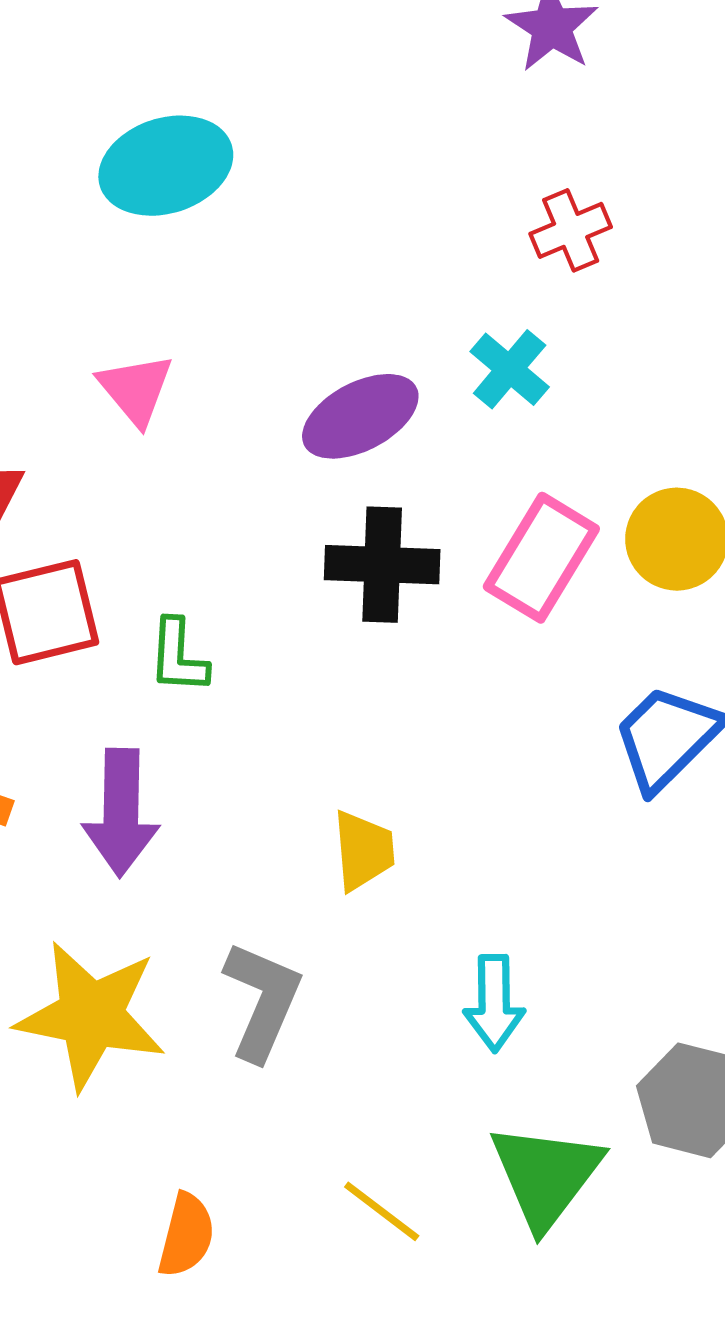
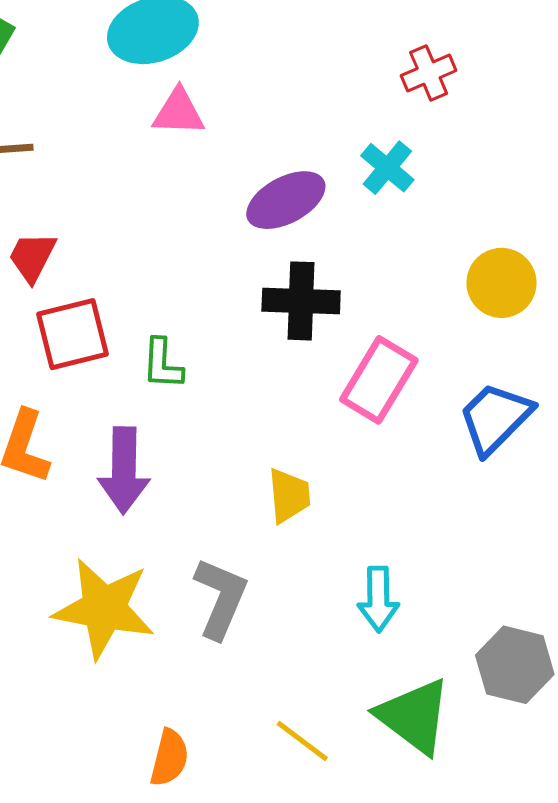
pink triangle: (136, 389) -> (179, 112), moved, turned -48
pink rectangle: (541, 558) -> (379, 380), moved
green triangle: (546, 1175) -> (414, 716), turned -30

